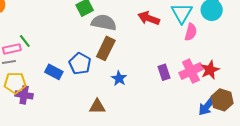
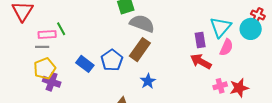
red arrow: (149, 18) -> (201, 61), moved
pink cross: (191, 71) -> (220, 86), size x0.6
purple rectangle: (164, 72) -> (200, 40), moved
yellow pentagon: (15, 83) -> (45, 69), turned -30

